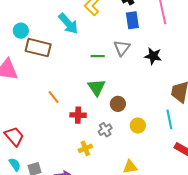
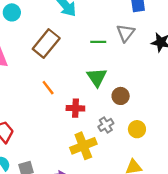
brown rectangle: (38, 48) -> (46, 44), moved, turned -65
yellow circle: (138, 126) -> (137, 129), moved
yellow cross: (85, 148) -> (83, 146), size x1.6

